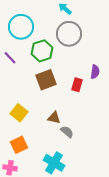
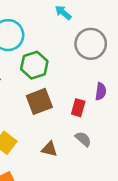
gray circle: (69, 34) -> (91, 44), moved
gray semicircle: (67, 132) -> (83, 139), moved

